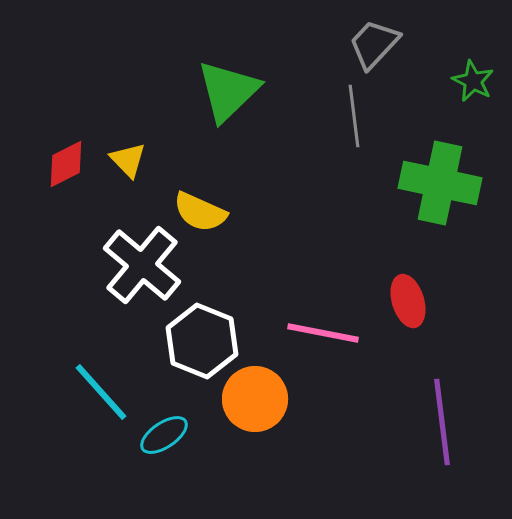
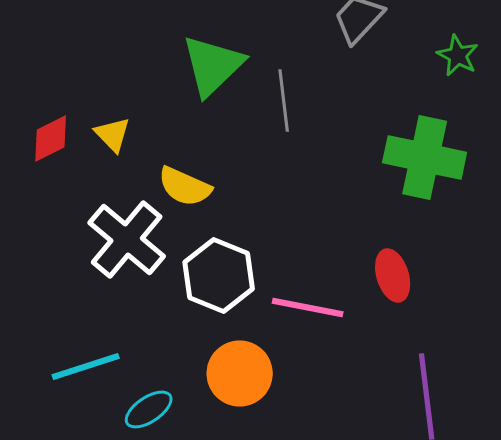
gray line: (354, 116) -> (284, 100), moved
white hexagon: (202, 341) -> (219, 275), moved
cyan line: (101, 392) -> (86, 366), turned -66

